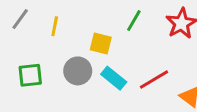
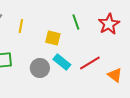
green line: (134, 21) -> (76, 22), turned -49
gray circle: (78, 71) -> (40, 68), moved

